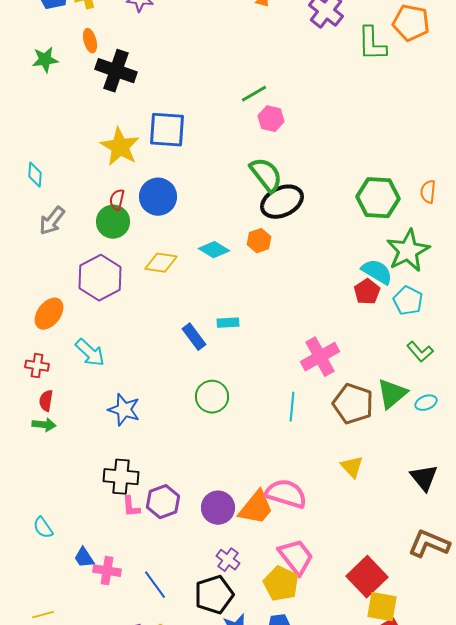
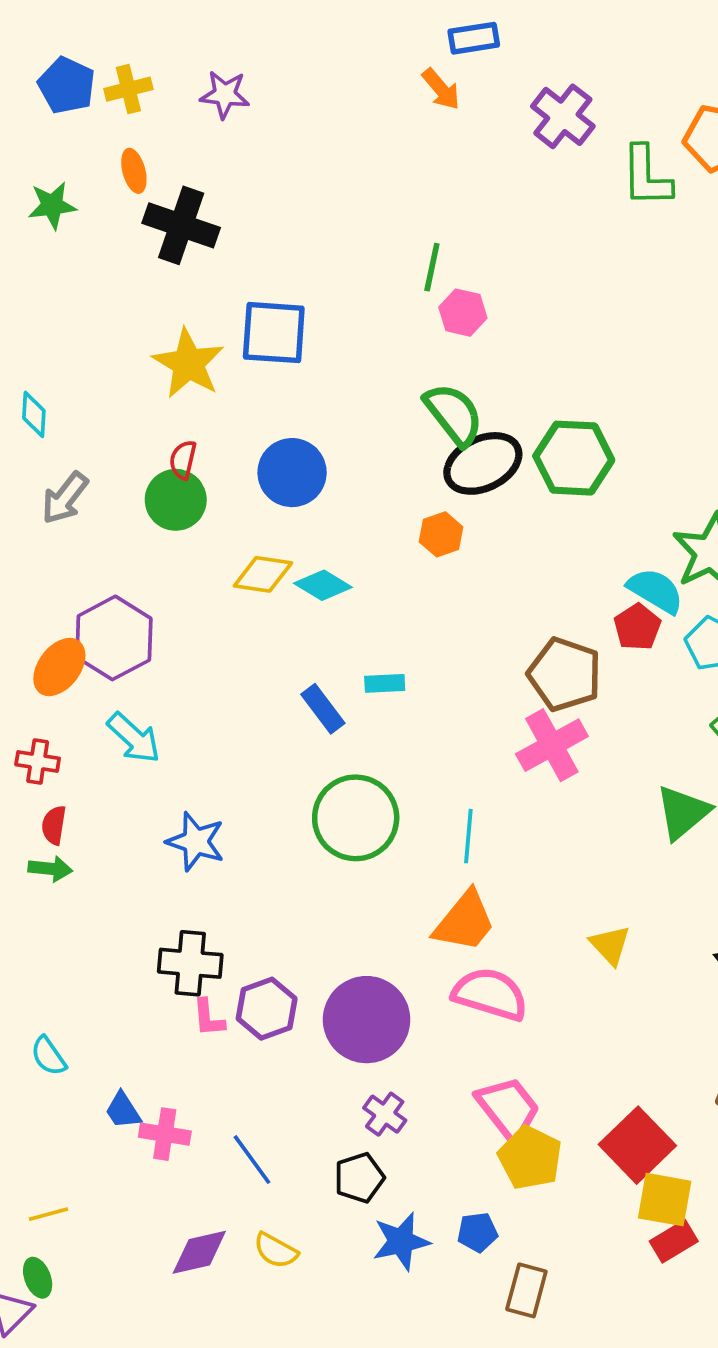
green line: (254, 94) -> (432, 267), turned -48
blue circle: (158, 197) -> (292, 473), moved
green hexagon: (378, 198) -> (574, 458), moved
cyan diamond: (214, 250) -> (323, 585), moved
purple hexagon: (100, 278) -> (114, 638), moved
green circle: (212, 397) -> (356, 818), size x1.4
brown pentagon: (353, 404) -> (565, 674), moved
cyan line: (292, 407) -> (468, 836), moved
purple circle: (218, 508) -> (367, 1020), size x1.4
orange trapezoid: (256, 508) -> (465, 921), moved
yellow pentagon: (281, 584) -> (530, 1158), moved
black pentagon: (214, 595) -> (359, 1178), size x0.7

